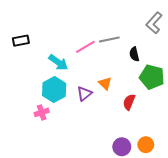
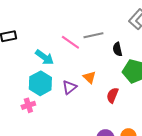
pink line: (85, 47) -> (70, 42), turned 66

